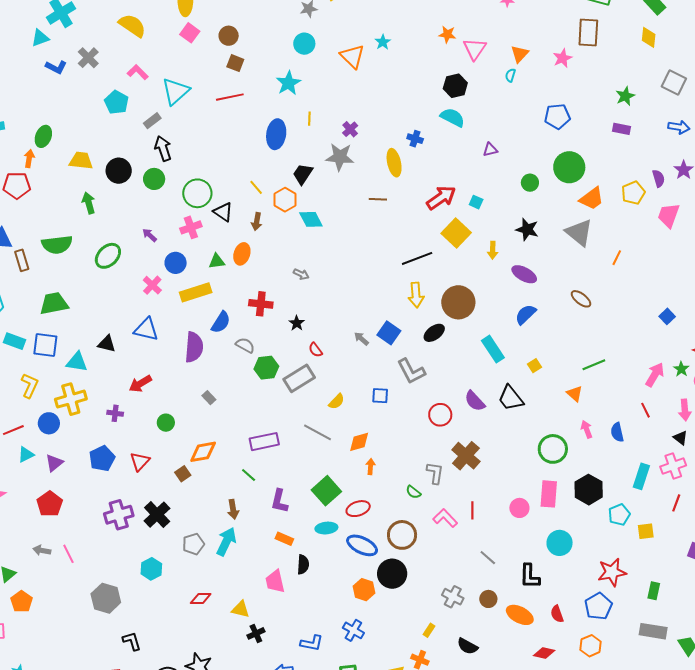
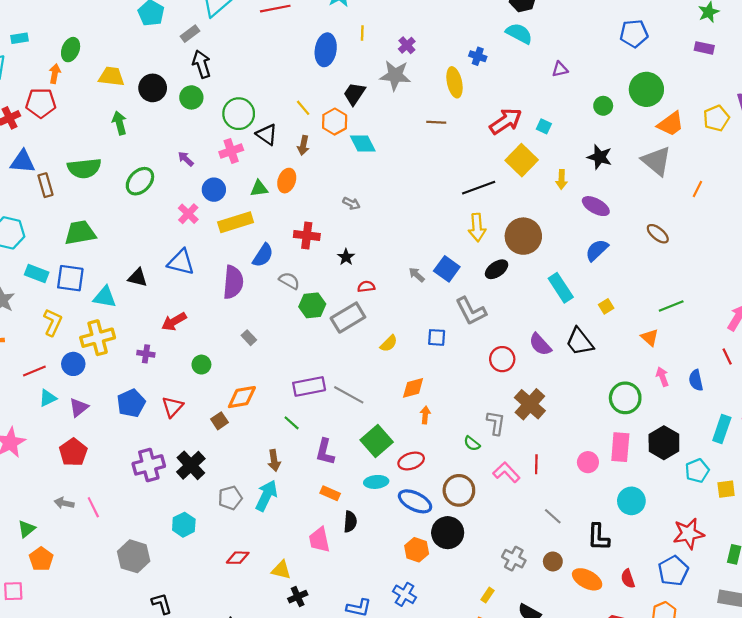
red semicircle: (315, 350) -> (366, 287), turned 119
gray line: (318, 432) -> (349, 395), moved

